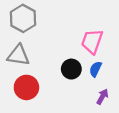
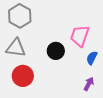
black circle: (71, 69) -> (56, 51), moved
blue semicircle: (95, 69) -> (92, 58), moved

